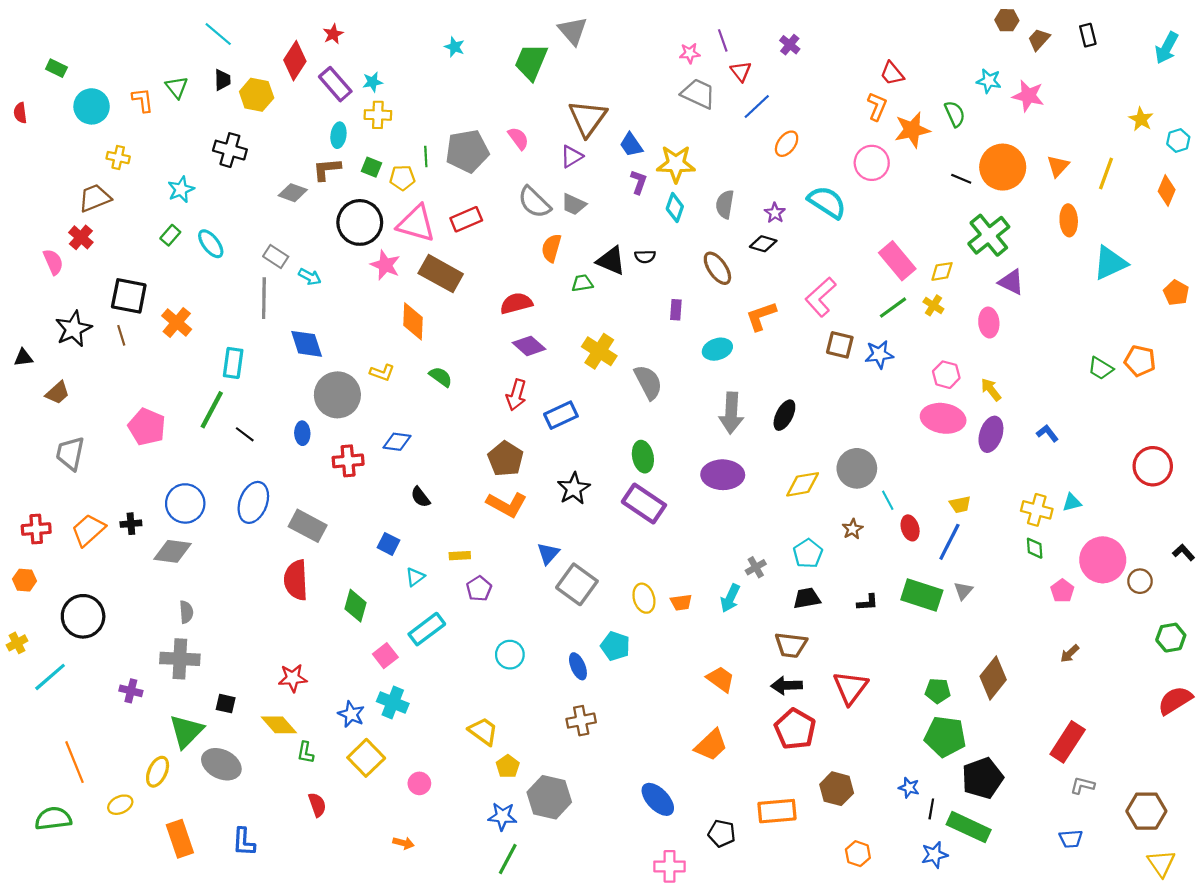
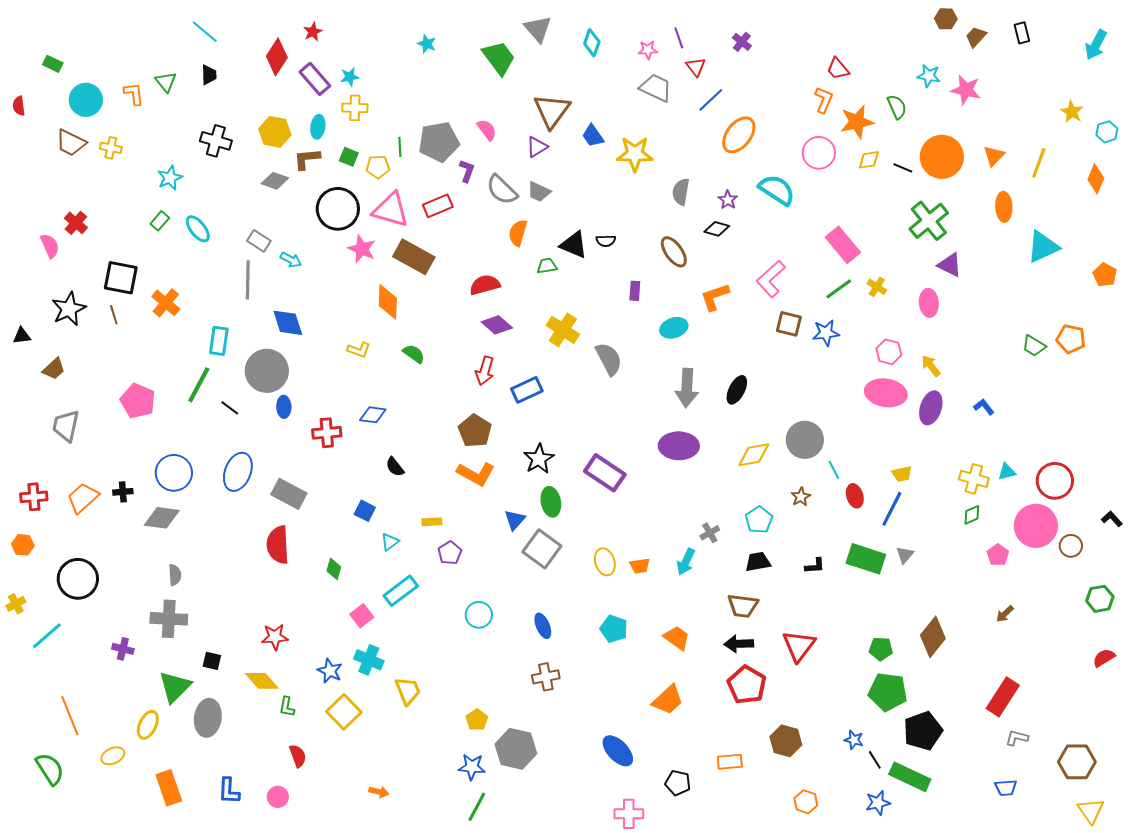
green trapezoid: (531, 62) -> (499, 58), turned 120
yellow hexagon: (257, 95) -> (275, 132), moved
orange ellipse: (787, 144) -> (739, 135), size x1.5
purple L-shape: (639, 182) -> (467, 171), moved
brown trapezoid: (95, 198) -> (71, 143), moved, turned -132
cyan diamond: (675, 208) -> (592, 43), moved
yellow diamond: (942, 271) -> (869, 160), moved
gray circle: (337, 395) -> (267, 371), moved
green ellipse: (643, 457) -> (551, 502), moved
red circle: (1153, 466) -> (1055, 481), moved
green diamond: (1035, 548) -> (972, 515), turned 70
green diamond: (356, 606) -> (334, 569), size x0.7
cyan pentagon: (615, 646) -> (614, 629), moved
red semicircle: (1175, 700) -> (1104, 658), size x0.7
yellow trapezoid: (483, 731) -> (408, 691), moved, turned 32
gray ellipse: (221, 764) -> (208, 718), turned 72
pink circle: (419, 783) -> (278, 797), moved
black line: (931, 809) -> (875, 760), turned -42
orange rectangle: (777, 811) -> (730, 762), size x0.7
green semicircle: (53, 819) -> (50, 769), turned 64

